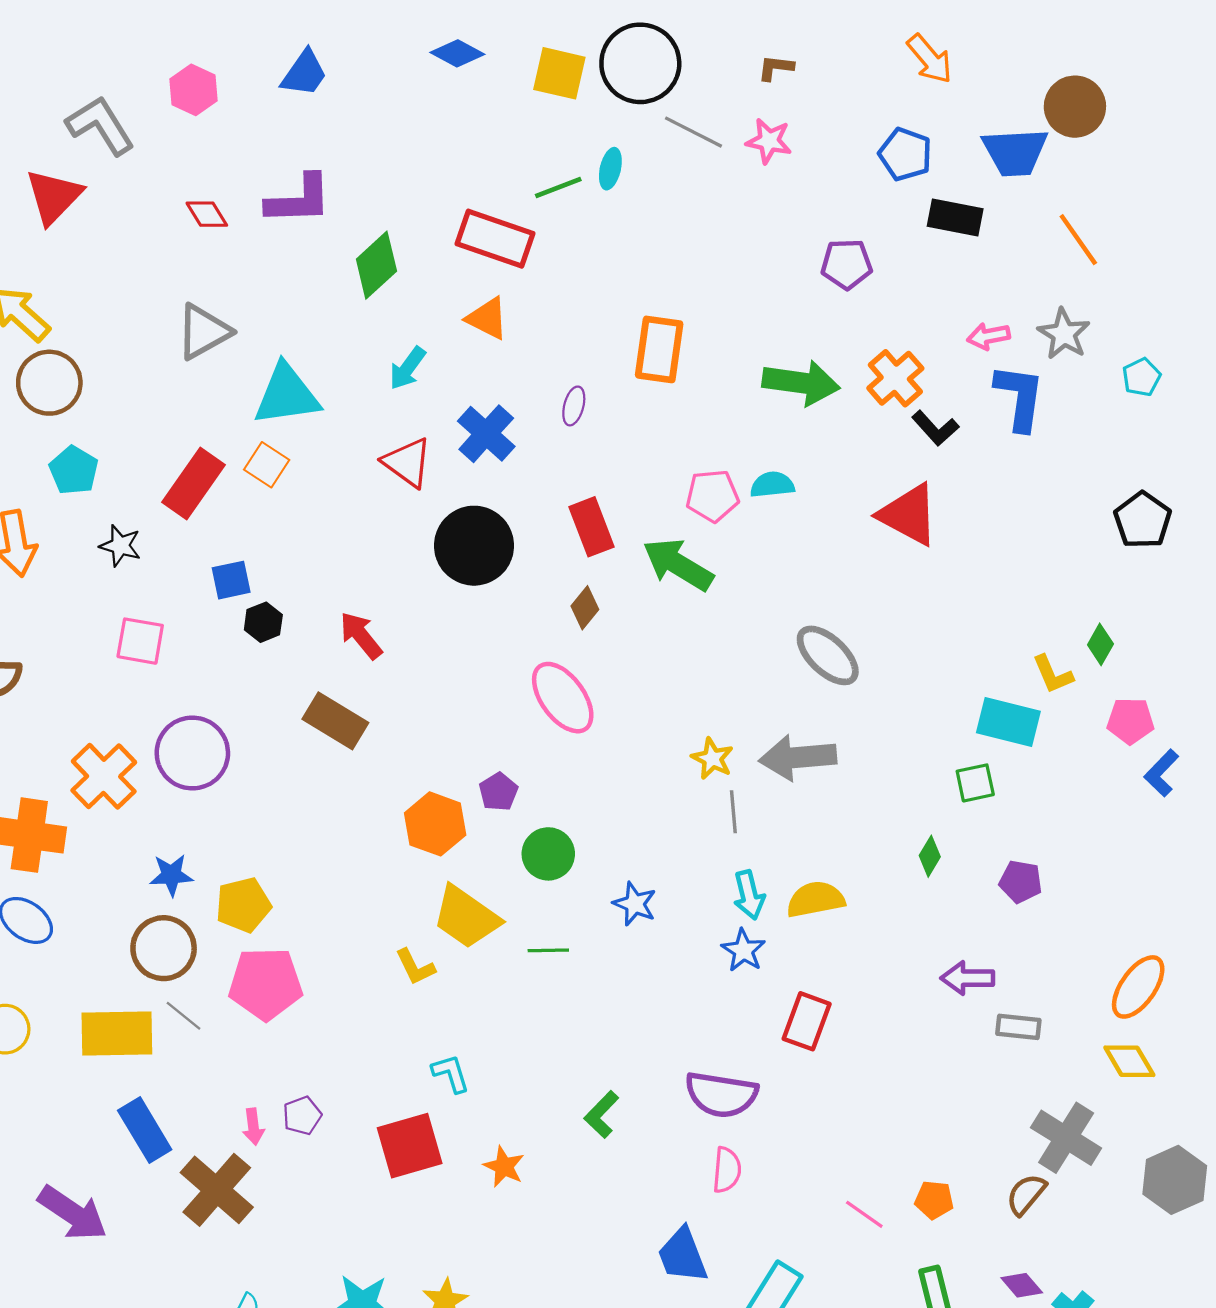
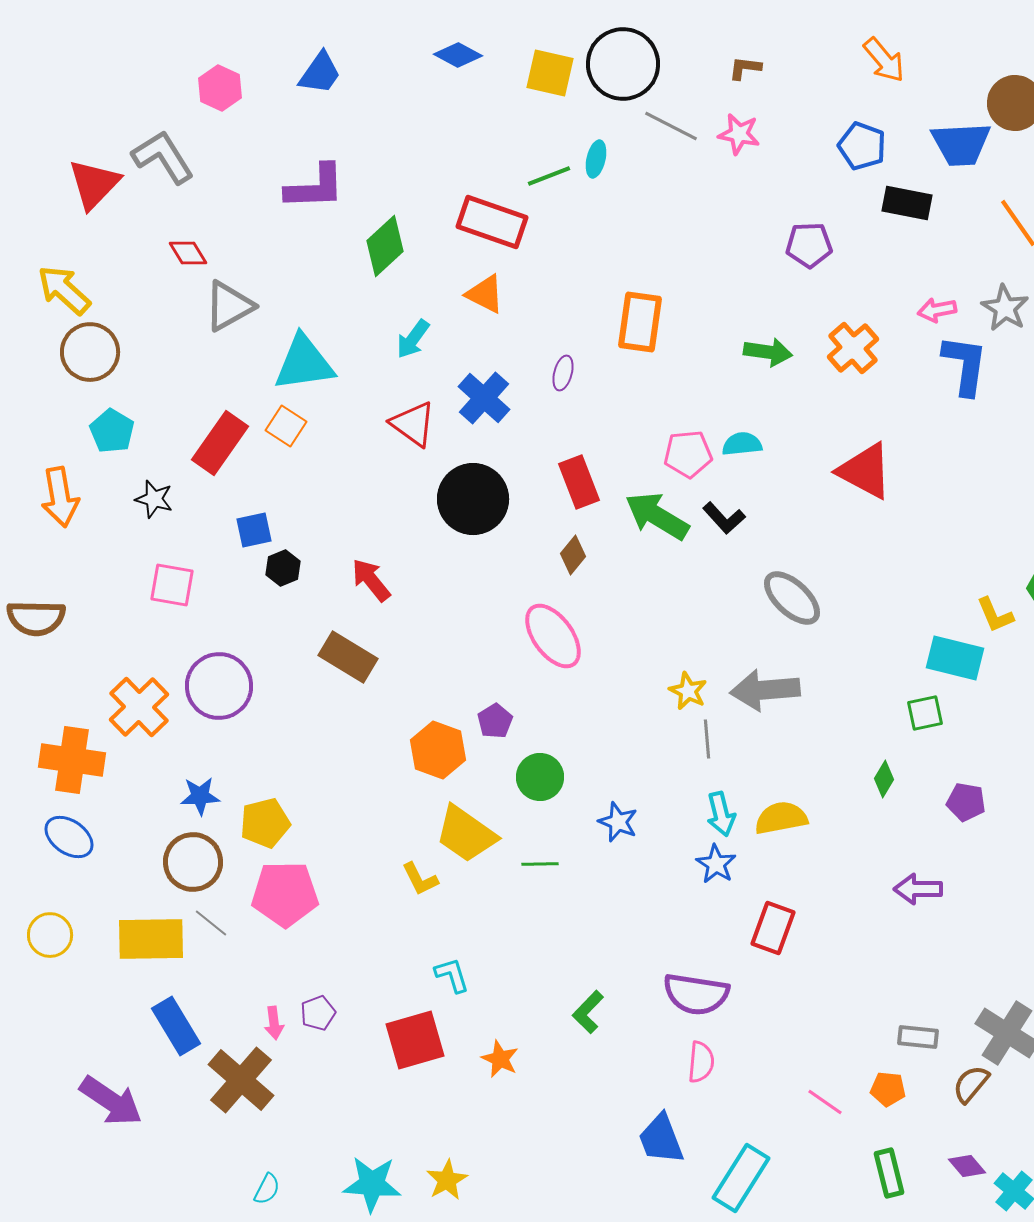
gray L-shape: (100, 125) -> (163, 157), moved
red diamond: (207, 214) -> (188, 253), moved
green arrow: (801, 383) -> (768, 352), size x0.7
black L-shape: (935, 428) -> (724, 518), moved
gray rectangle: (1018, 1027) -> (918, 1037), moved

